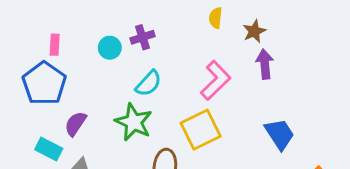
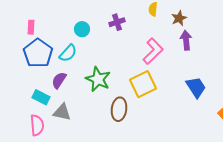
purple cross: (143, 37) -> (117, 22), moved
pink rectangle: (55, 45) -> (31, 27), moved
cyan semicircle: (148, 83) -> (68, 53), moved

